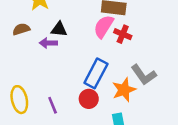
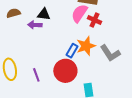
blue rectangle: (96, 73) -> (72, 51), size x0.6
orange star: (124, 90) -> (86, 46), moved
red circle: (89, 99) -> (65, 71), size x1.5

